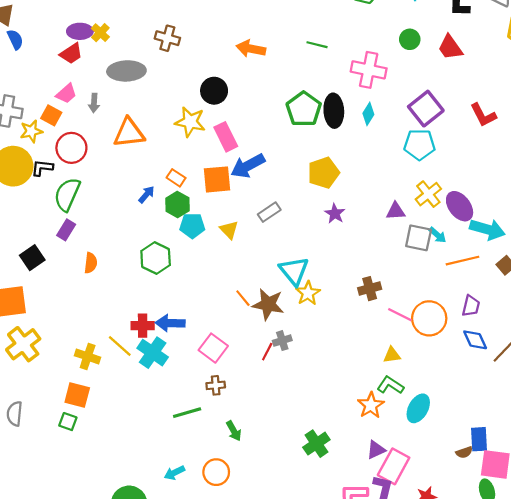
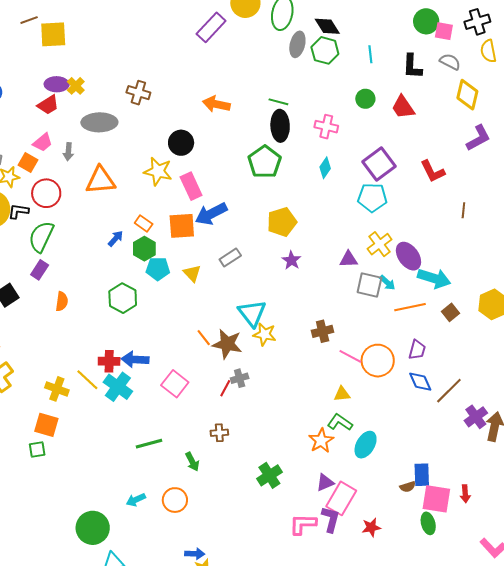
pink cross: (369, 70) -> (326, 127), size x0.7
black ellipse: (334, 111) -> (280, 126), moved
yellow star: (308, 293) -> (265, 334), turned -30
brown cross: (216, 385) -> (219, 433), moved
green square: (68, 422) -> (37, 450), turned -30

